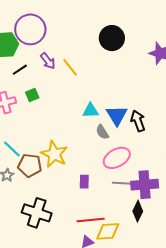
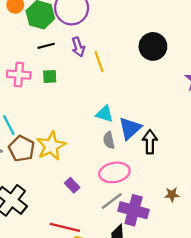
purple rectangle: (84, 182) -> (72, 185), turned -64
gray line: (123, 183) -> (112, 201), turned -60

